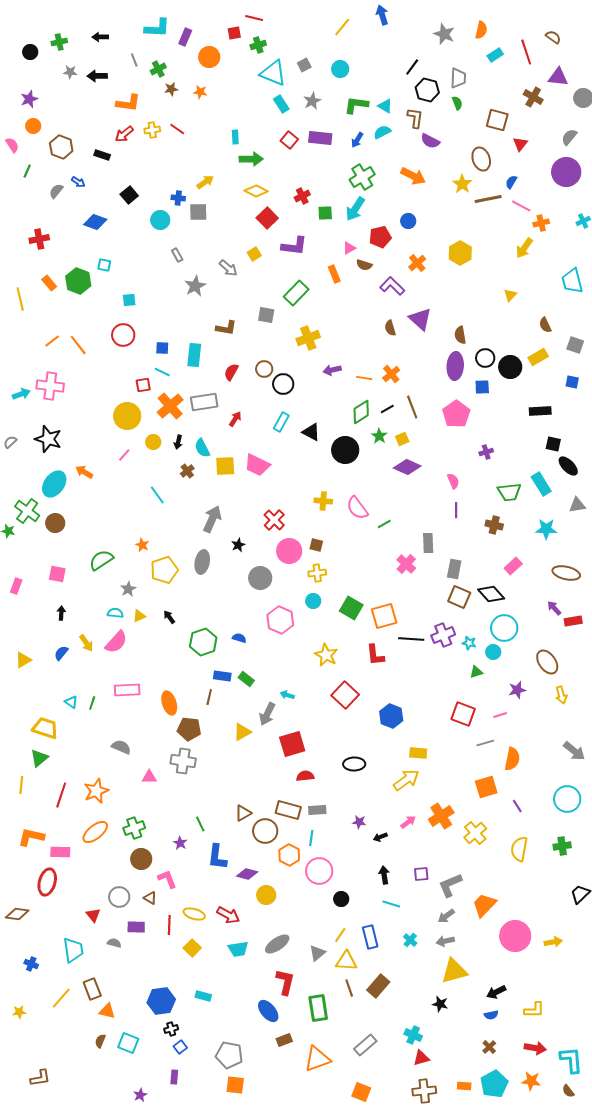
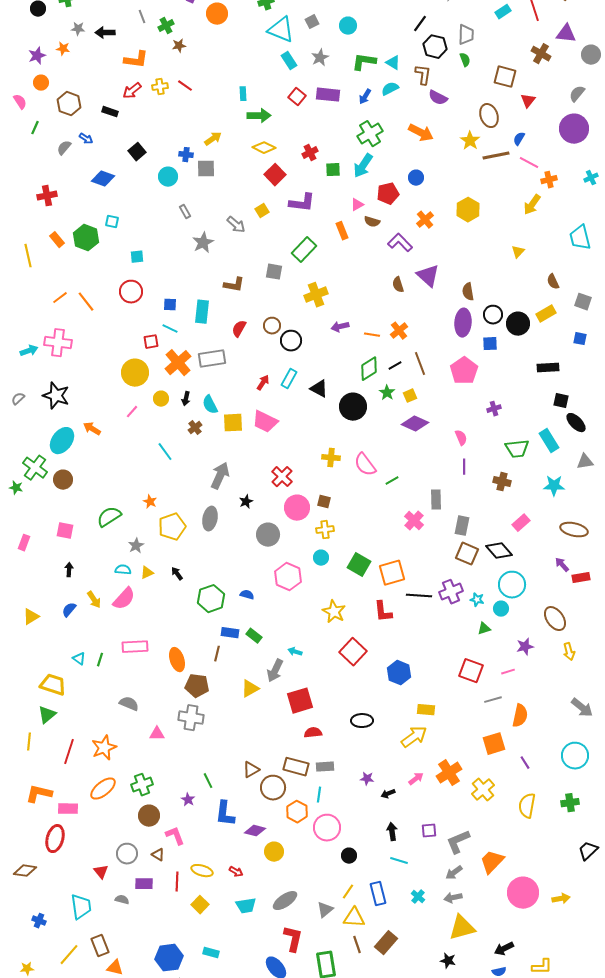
orange star: (200, 92) -> (63, 49), moved
red arrow: (235, 419) -> (263, 383), moved
red arrow: (228, 915) -> (236, 872), size x0.6

